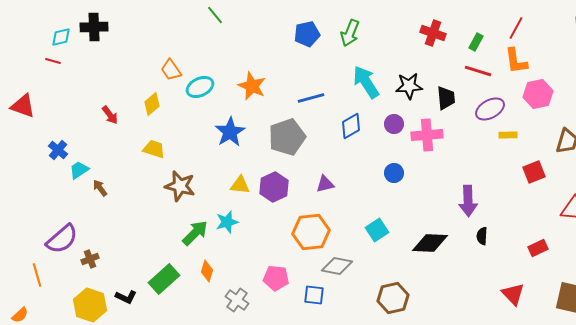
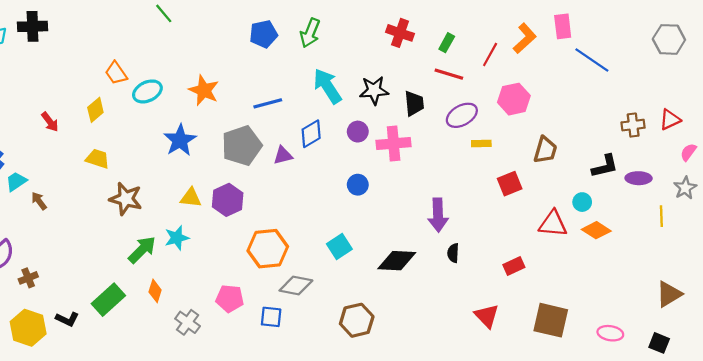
red line: (516, 28) -> (490, 55), moved
orange L-shape: (516, 61) -> (525, 38), moved, turned -124
purple triangle: (325, 184) -> (283, 155), moved

